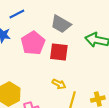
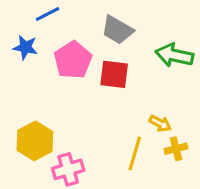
yellow arrow: (59, 84) -> (160, 123), moved

